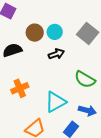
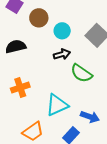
brown circle: (35, 33) -> (39, 18), moved
green semicircle: (85, 79) -> (81, 73), moved

